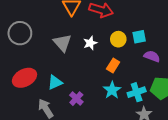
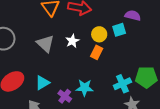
purple semicircle: (152, 56) -> (133, 15), moved
orange rectangle: (113, 66) -> (97, 52), moved
cyan star: (112, 90) -> (85, 88), moved, turned -30

